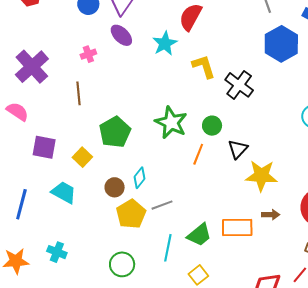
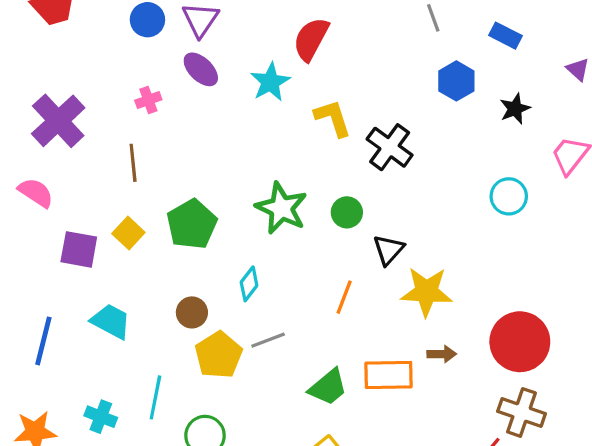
blue hexagon: (281, 44) -> (456, 81), size x0.7
orange line: (198, 154) -> (344, 297), moved
yellow square: (82, 157) -> (128, 233), moved
cyan diamond: (140, 178) -> (249, 284), moved
cyan line: (168, 248) -> (155, 397), moved

